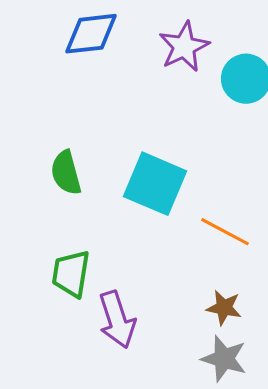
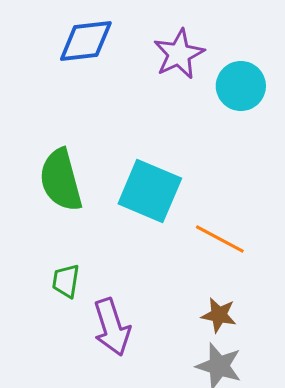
green semicircle: (66, 173) -> (61, 180), size x1.4
green trapezoid: (71, 274) -> (66, 281), size x0.7

